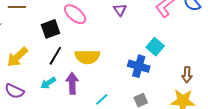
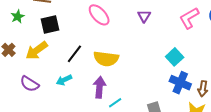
black square: (50, 29) -> (50, 25), moved
blue cross: (139, 66) -> (180, 83), moved
purple arrow: (72, 83) -> (100, 87), moved

